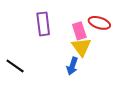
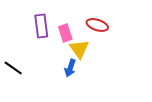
pink rectangle: (79, 31) -> (65, 33), moved

